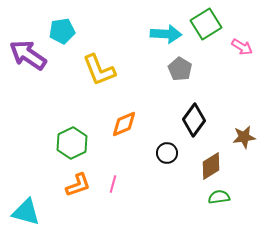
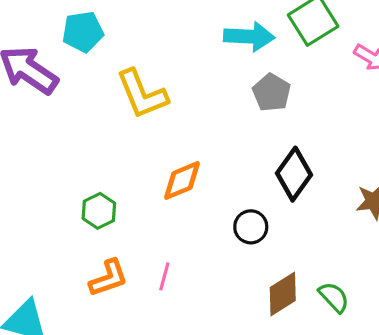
green hexagon: (72, 143) -> (99, 211), size x0.7
brown diamond: (211, 166) -> (283, 294), moved
green semicircle: (219, 197) -> (334, 297), turned 55

